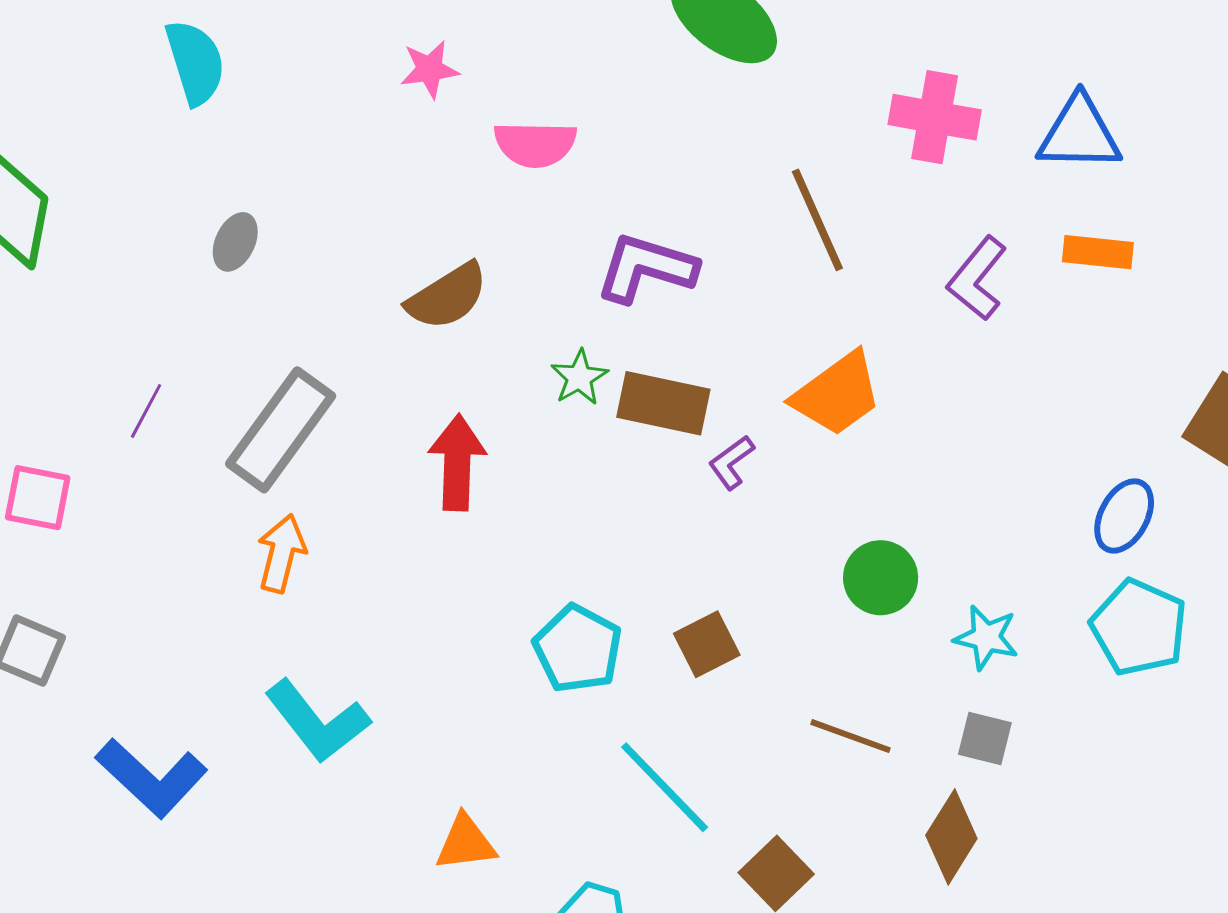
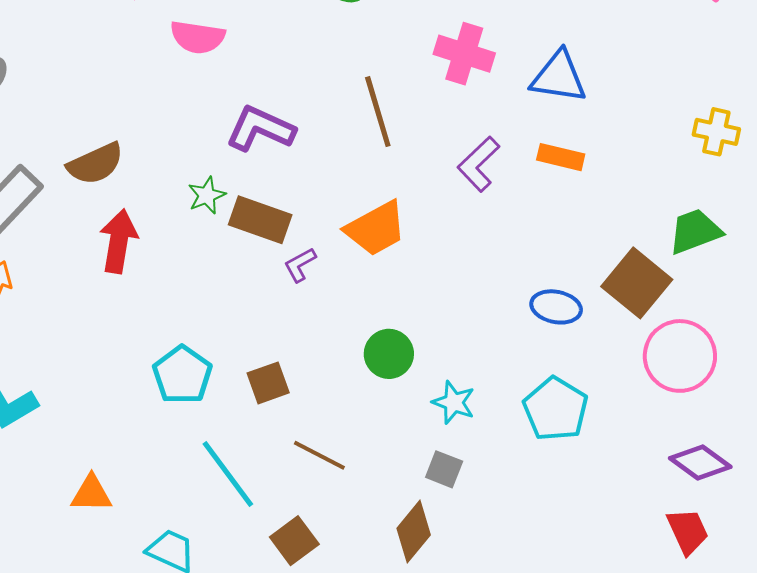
brown semicircle: (447, 296) -> (95, 164), moved
blue ellipse: (1124, 516) -> (556, 307), moved, turned 66
brown line: (851, 736) -> (319, 455), moved

